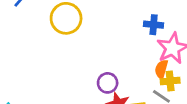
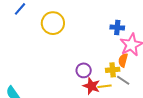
yellow cross: (170, 81) -> (113, 70), moved

